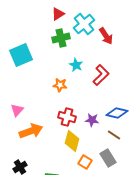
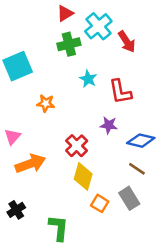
red L-shape: (101, 75) -> (120, 92), turned 125
orange star: (60, 85) -> (46, 103), moved
red cross: (67, 117) -> (77, 146), turned 30
purple star: (92, 120) -> (109, 125), moved

